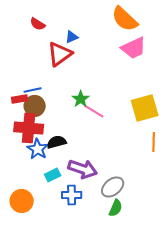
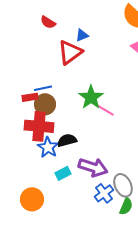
green star: (81, 99) -> (91, 97), size x1.4
gray ellipse: (113, 187) -> (123, 185), turned -75
blue cross: (72, 195) -> (104, 193), moved, turned -36

